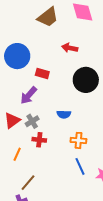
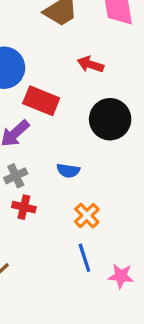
red rectangle: (42, 74) -> (41, 101), size x1.5
orange cross: (78, 140) -> (87, 216), turned 35

